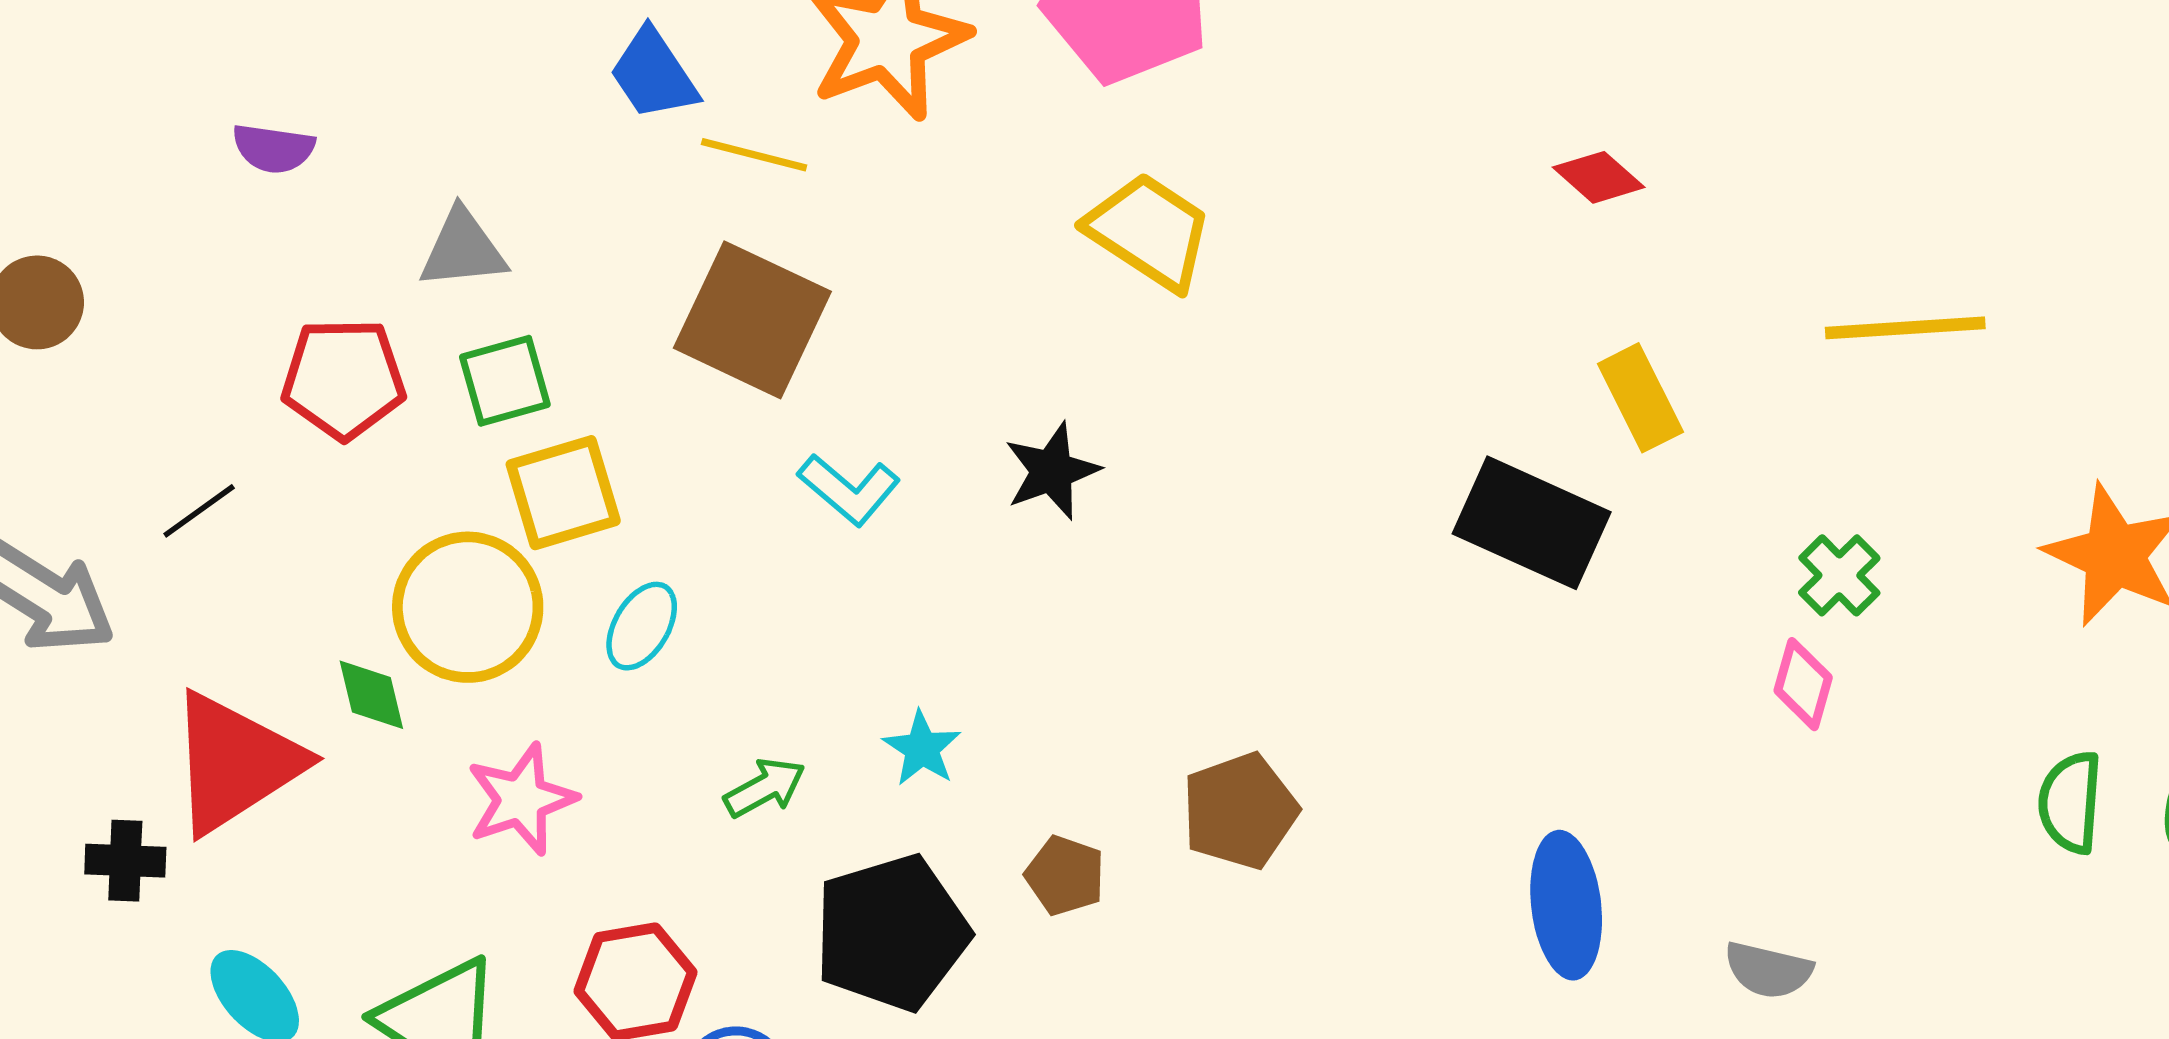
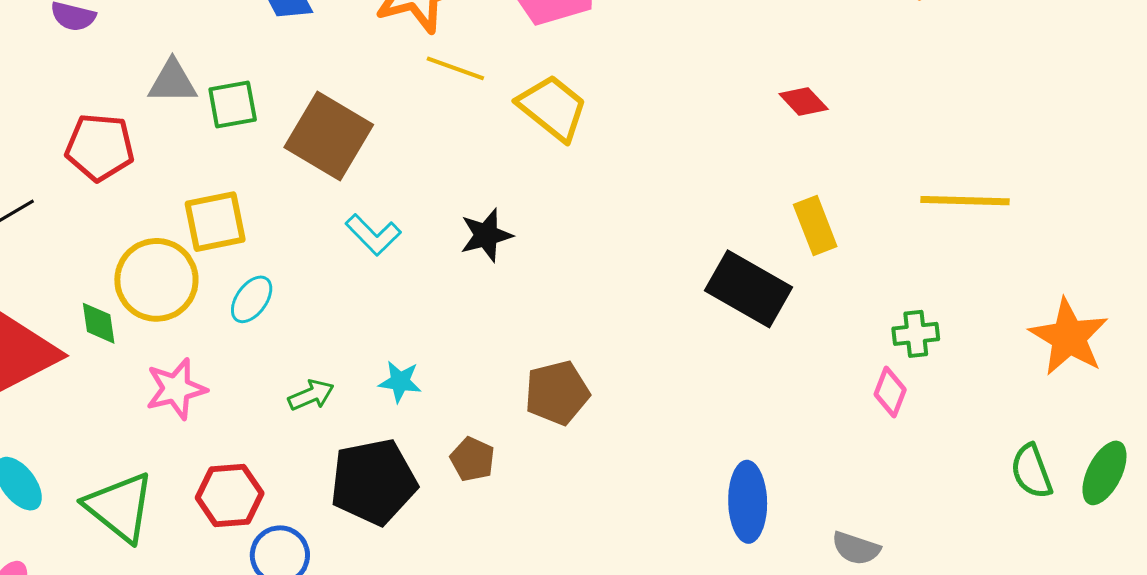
yellow line: (754, 155) -> (455, 68), moved
green square: (505, 381) -> (233, 104), moved
green cross: (1839, 575) -> (916, 334), turned 33
cyan star: (922, 748) -> (400, 382), turned -30
green semicircle: (2070, 802) -> (1031, 471), turned -30
brown pentagon: (1240, 811) -> (557, 393), moved

